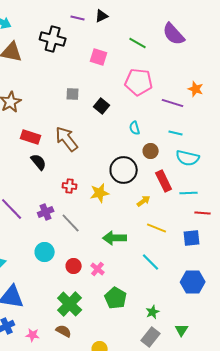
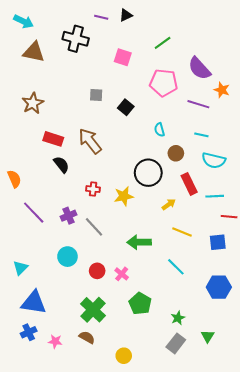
purple semicircle: (174, 34) -> (199, 68), moved
green line: (138, 43) -> (163, 43), turned -66

